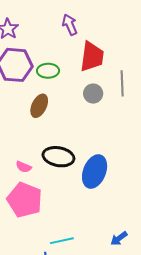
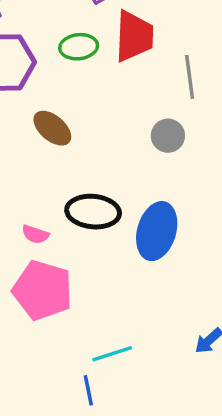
green ellipse: (48, 71) -> (79, 47), moved
gray circle: (93, 94) -> (168, 136), moved
brown ellipse: (39, 106) -> (52, 128), turned -70

